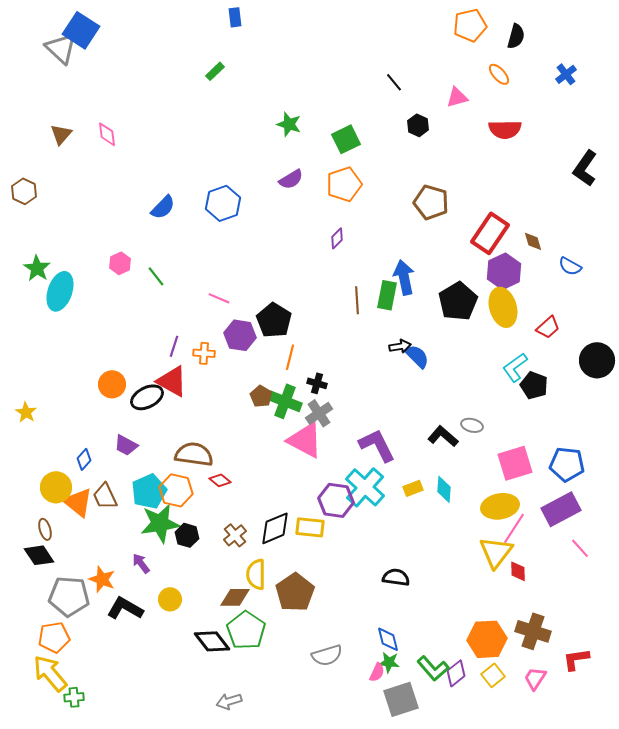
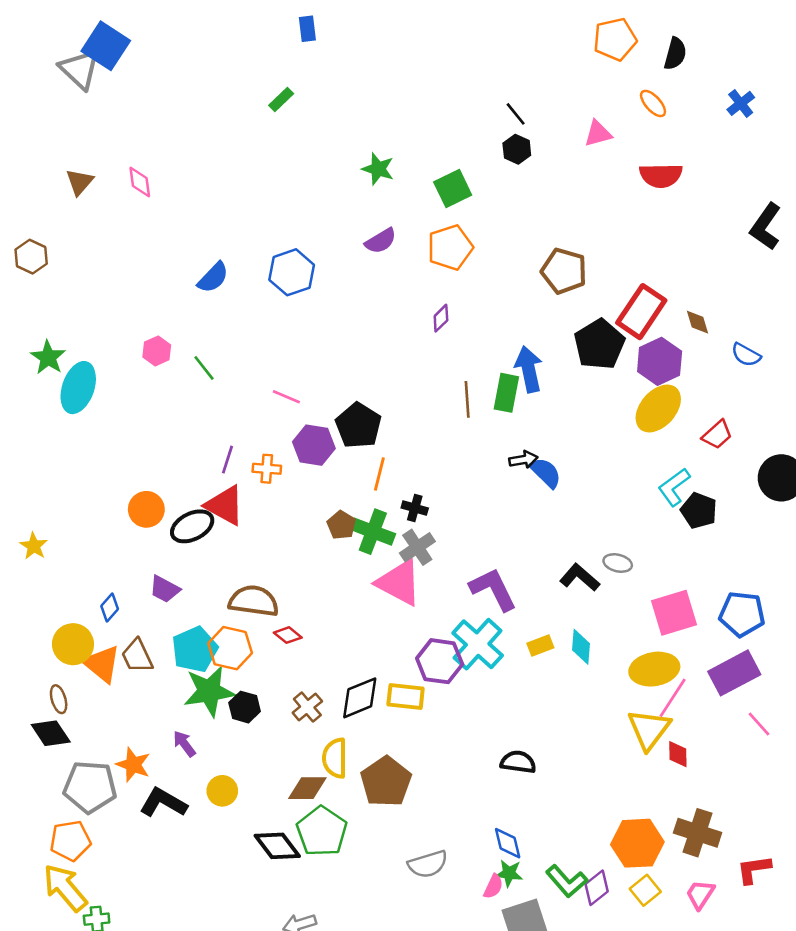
black hexagon: (418, 125) -> (517, 149), moved
black pentagon: (458, 301) -> (599, 344), moved
yellow ellipse: (503, 307) -> (658, 409), turned 57

